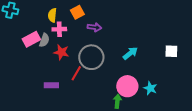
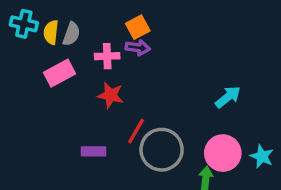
yellow semicircle: (52, 15) -> (51, 32), moved
purple arrow: (94, 27) -> (138, 48), moved
gray semicircle: (44, 40) -> (71, 34), moved
gray circle: (91, 57) -> (162, 150), moved

